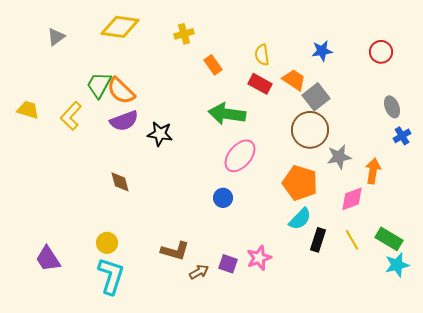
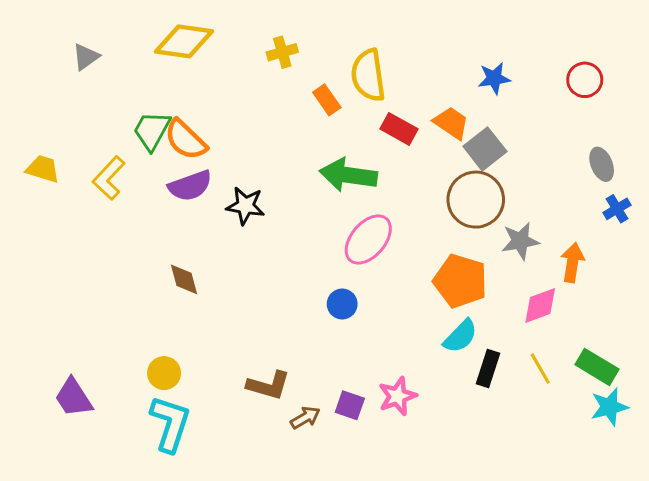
yellow semicircle: (262, 55) -> (368, 75), moved, size x1.6

